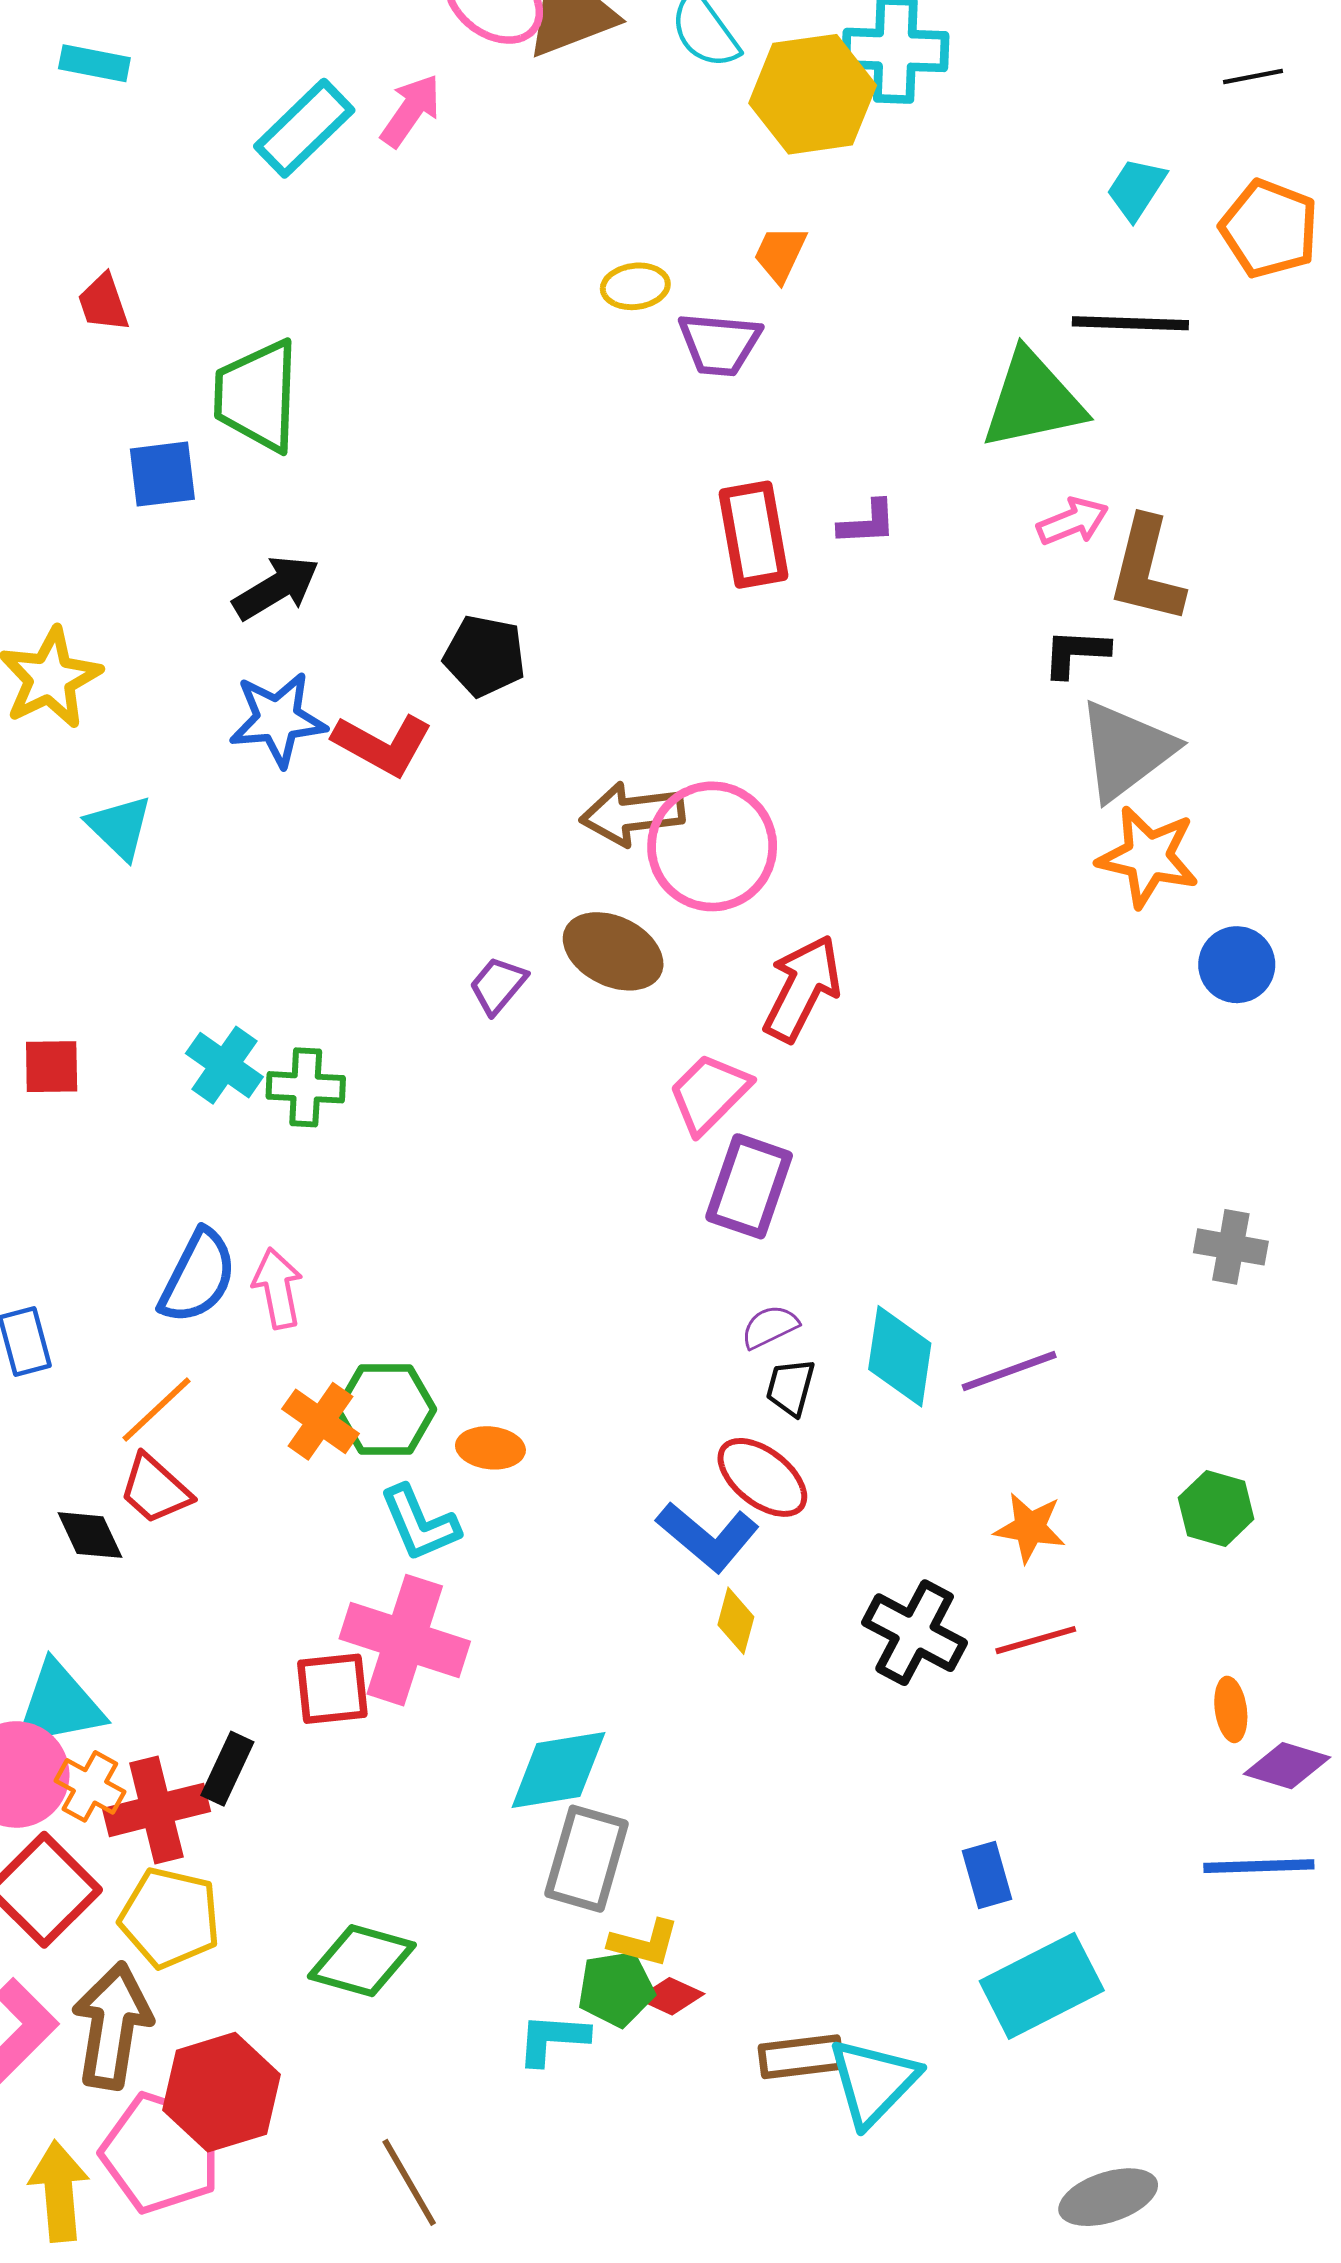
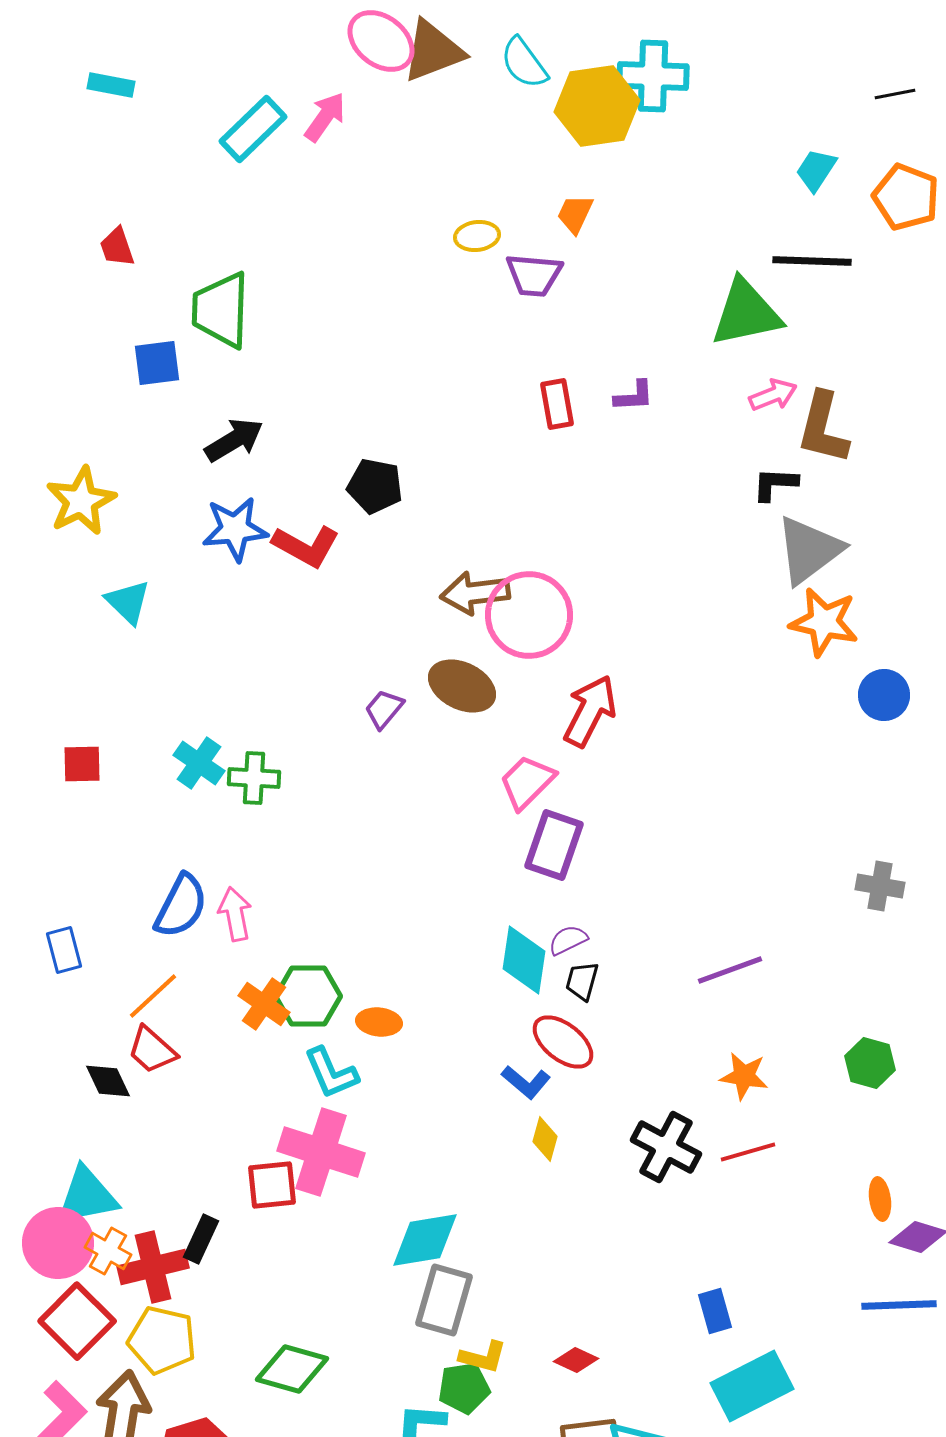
red rectangle: (754, 535) -> (557, 404), size x0.7
cyan diamond: (900, 1356) -> (524, 960), moved
blue L-shape: (708, 1537) -> (526, 1082), size x0.7
red diamond: (671, 1996) -> (576, 1360), moved

